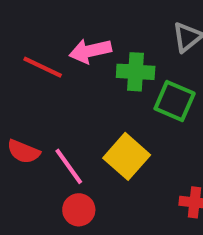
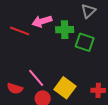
red semicircle: (23, 152) -> (15, 88), moved
yellow square: (127, 156) -> (65, 88), moved

